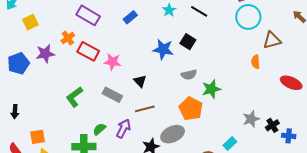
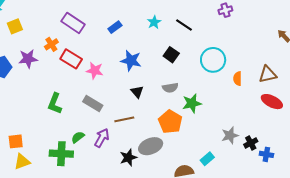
cyan circle: (248, 17) -> (213, 60), moved
brown triangle: (272, 40) -> (268, 74), moved
blue star: (163, 49) -> (131, 61), moved
black triangle: (140, 81) -> (137, 92), moved
green L-shape: (74, 97) -> (55, 103), turned -35

